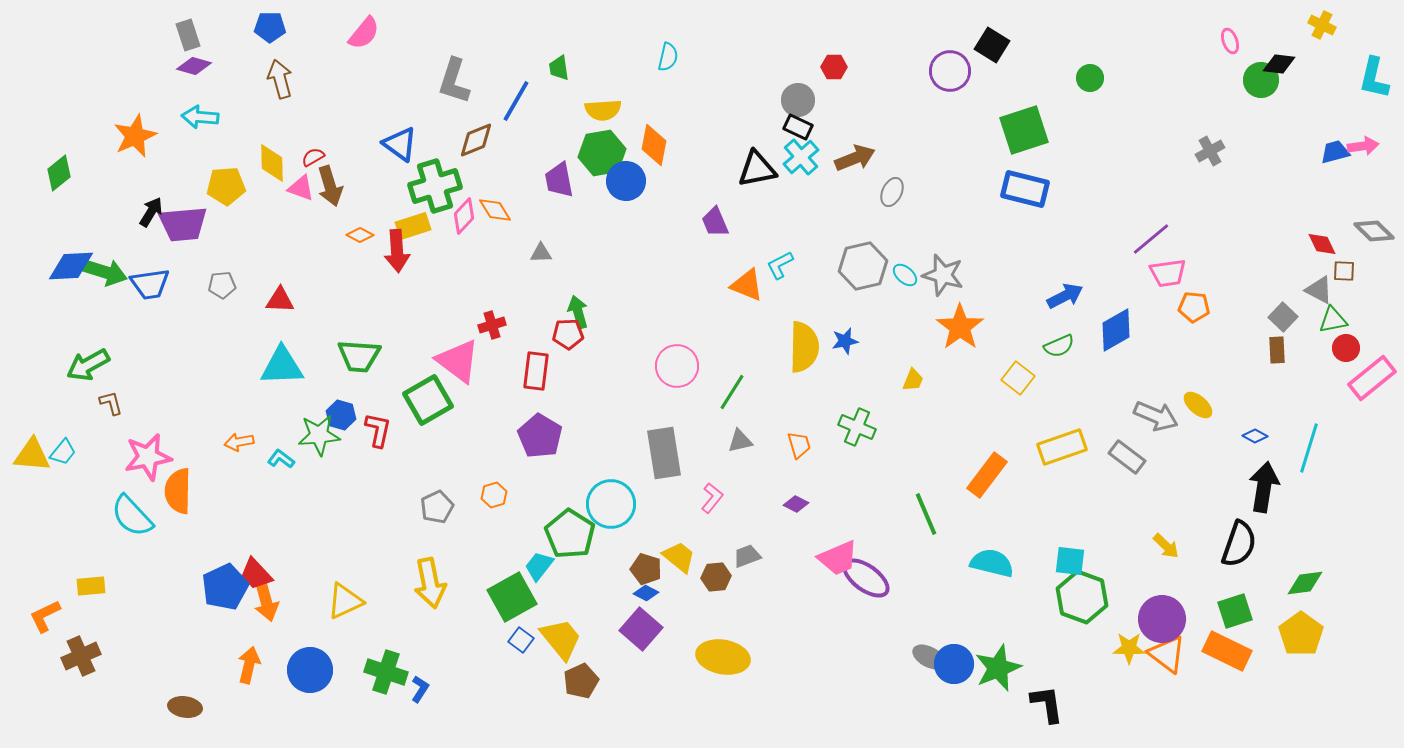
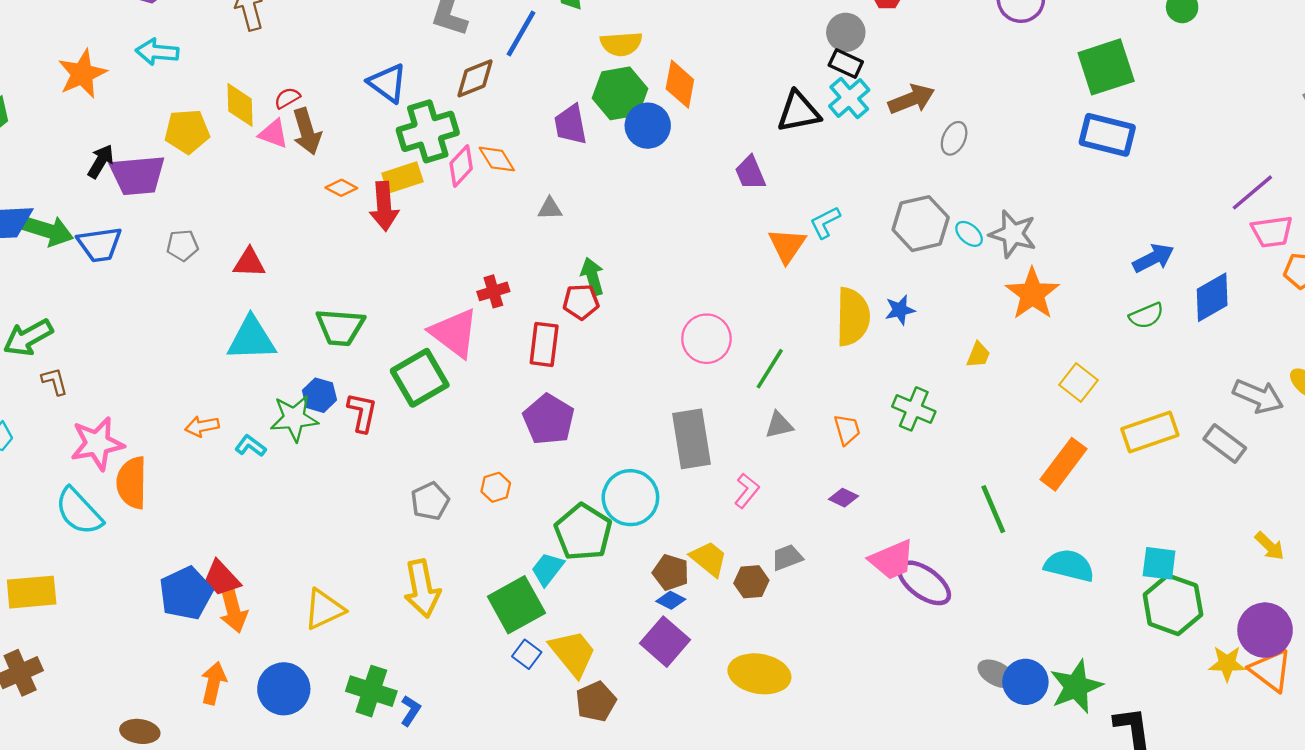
orange triangle: (747, 285) -> (787, 245), turned 42
yellow square: (1018, 378) -> (1078, 382), moved
yellow rectangle: (91, 586) -> (32, 592), size x1.5

